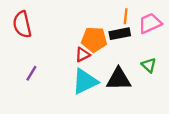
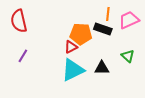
black rectangle: (120, 34) -> (103, 29), turned 30
purple line: (31, 73) -> (23, 56), moved
black triangle: (119, 79) -> (102, 68), size x0.7

